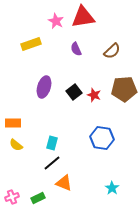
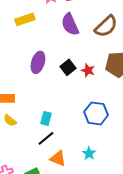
purple semicircle: (76, 49) -> (70, 24), size x1.6
brown semicircle: (112, 51) -> (106, 26), size x1.4
cyan star: (112, 188) -> (89, 153), moved

